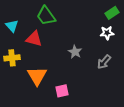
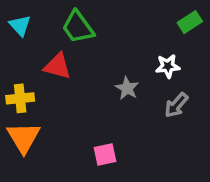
cyan triangle: (12, 26) -> (20, 25), moved
white star: (107, 33) -> (168, 66), moved
orange triangle: (37, 76) -> (24, 137), moved

